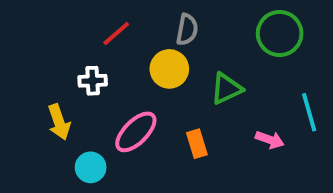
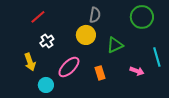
red line: (116, 33) -> (38, 17), moved
white cross: (93, 81) -> (47, 41), turned -32

